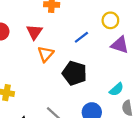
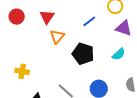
cyan semicircle: (116, 89) -> (119, 54), moved

